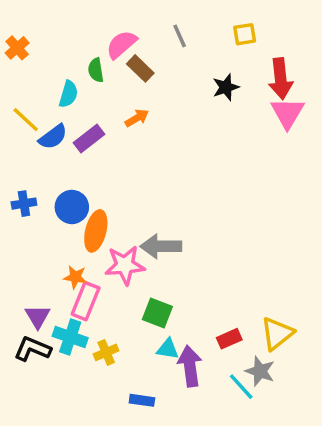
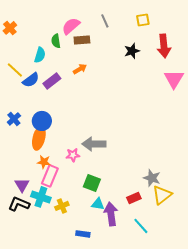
brown rectangle: (140, 68) -> (82, 40), turned -49
pink triangle: (287, 113) -> (174, 79), moved
blue cross: (24, 204) -> (14, 119), turned -32
orange ellipse: (96, 231) -> (39, 138), moved
pink star: (125, 265) -> (73, 155), size x0.6
gray star: (260, 371) -> (152, 178), moved

